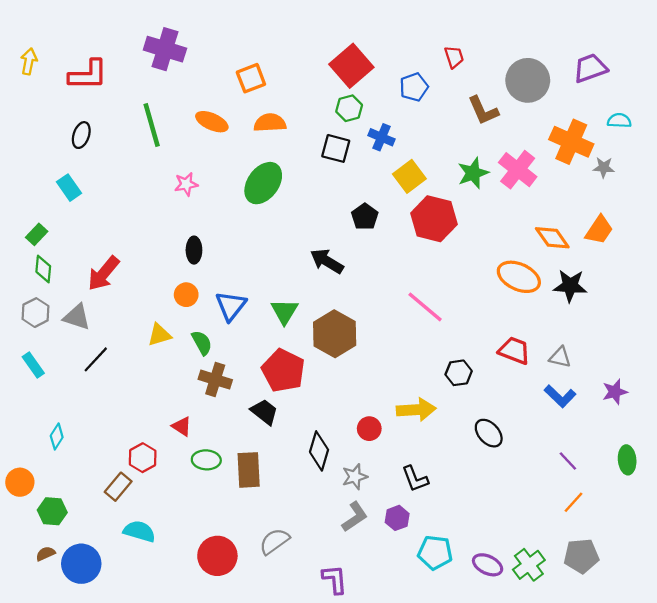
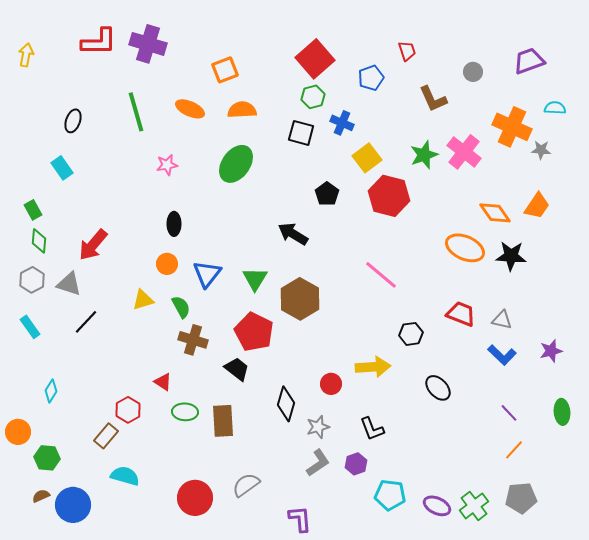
red L-shape: (88, 75) -> (99, 42), moved
gray circle: (528, 80) -> (473, 72), size x0.5
green rectangle: (37, 234) -> (33, 210), turned -72

